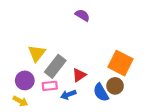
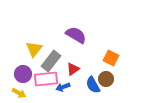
purple semicircle: (82, 15) -> (76, 35), moved, size x1.5
orange square: (120, 63) -> (111, 58), size x0.7
pink rectangle: (50, 86) -> (46, 79), size x1.6

